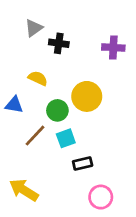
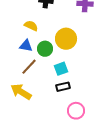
blue triangle: (14, 105) -> (26, 46), moved
cyan square: (66, 138) -> (61, 69), moved
yellow arrow: (24, 190) -> (21, 92), moved

